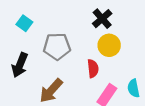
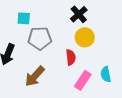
cyan square: (24, 23) -> (24, 18), moved, turned -32

